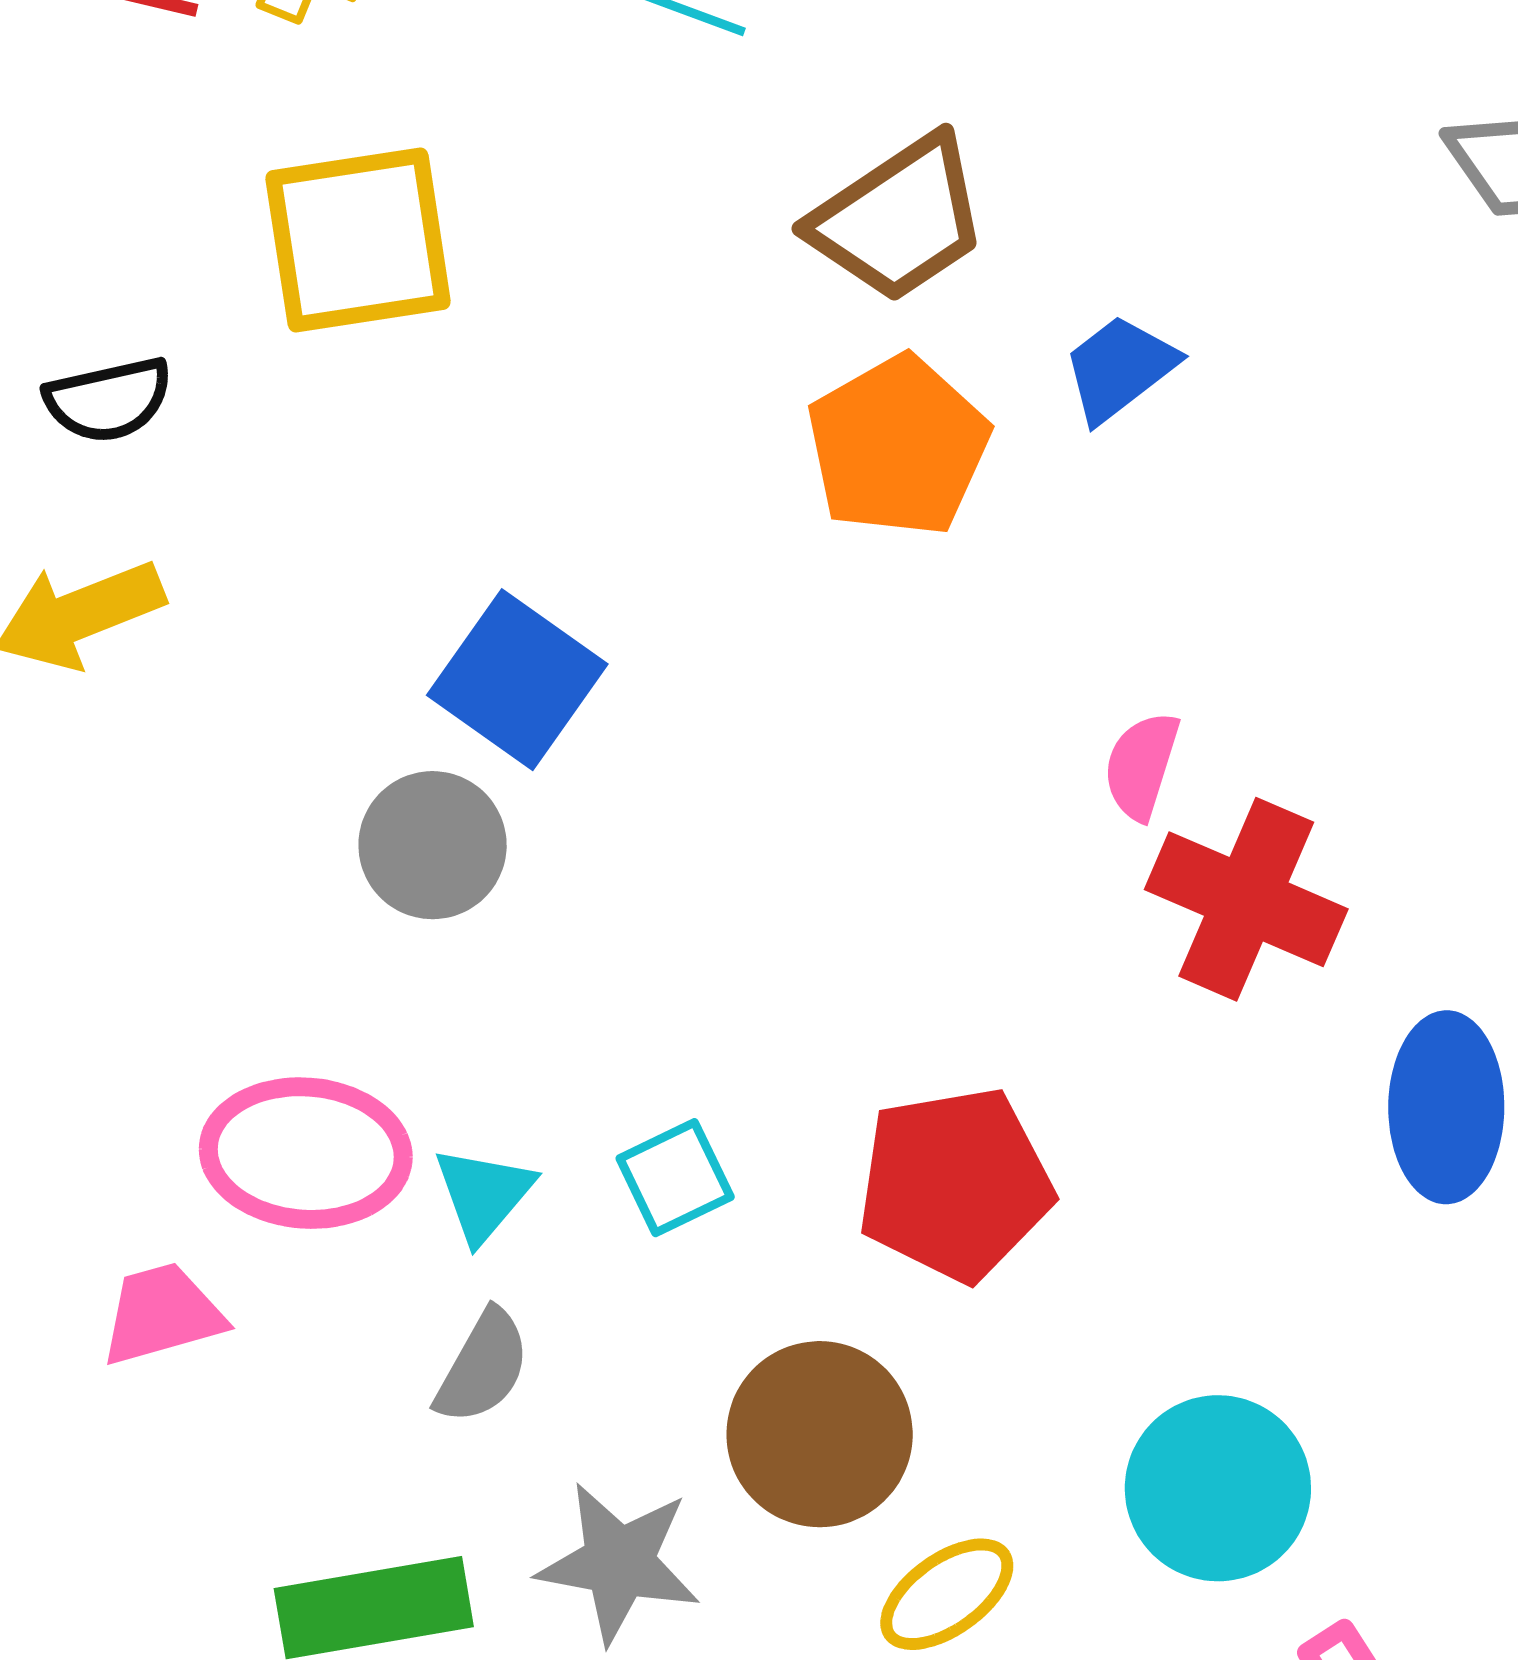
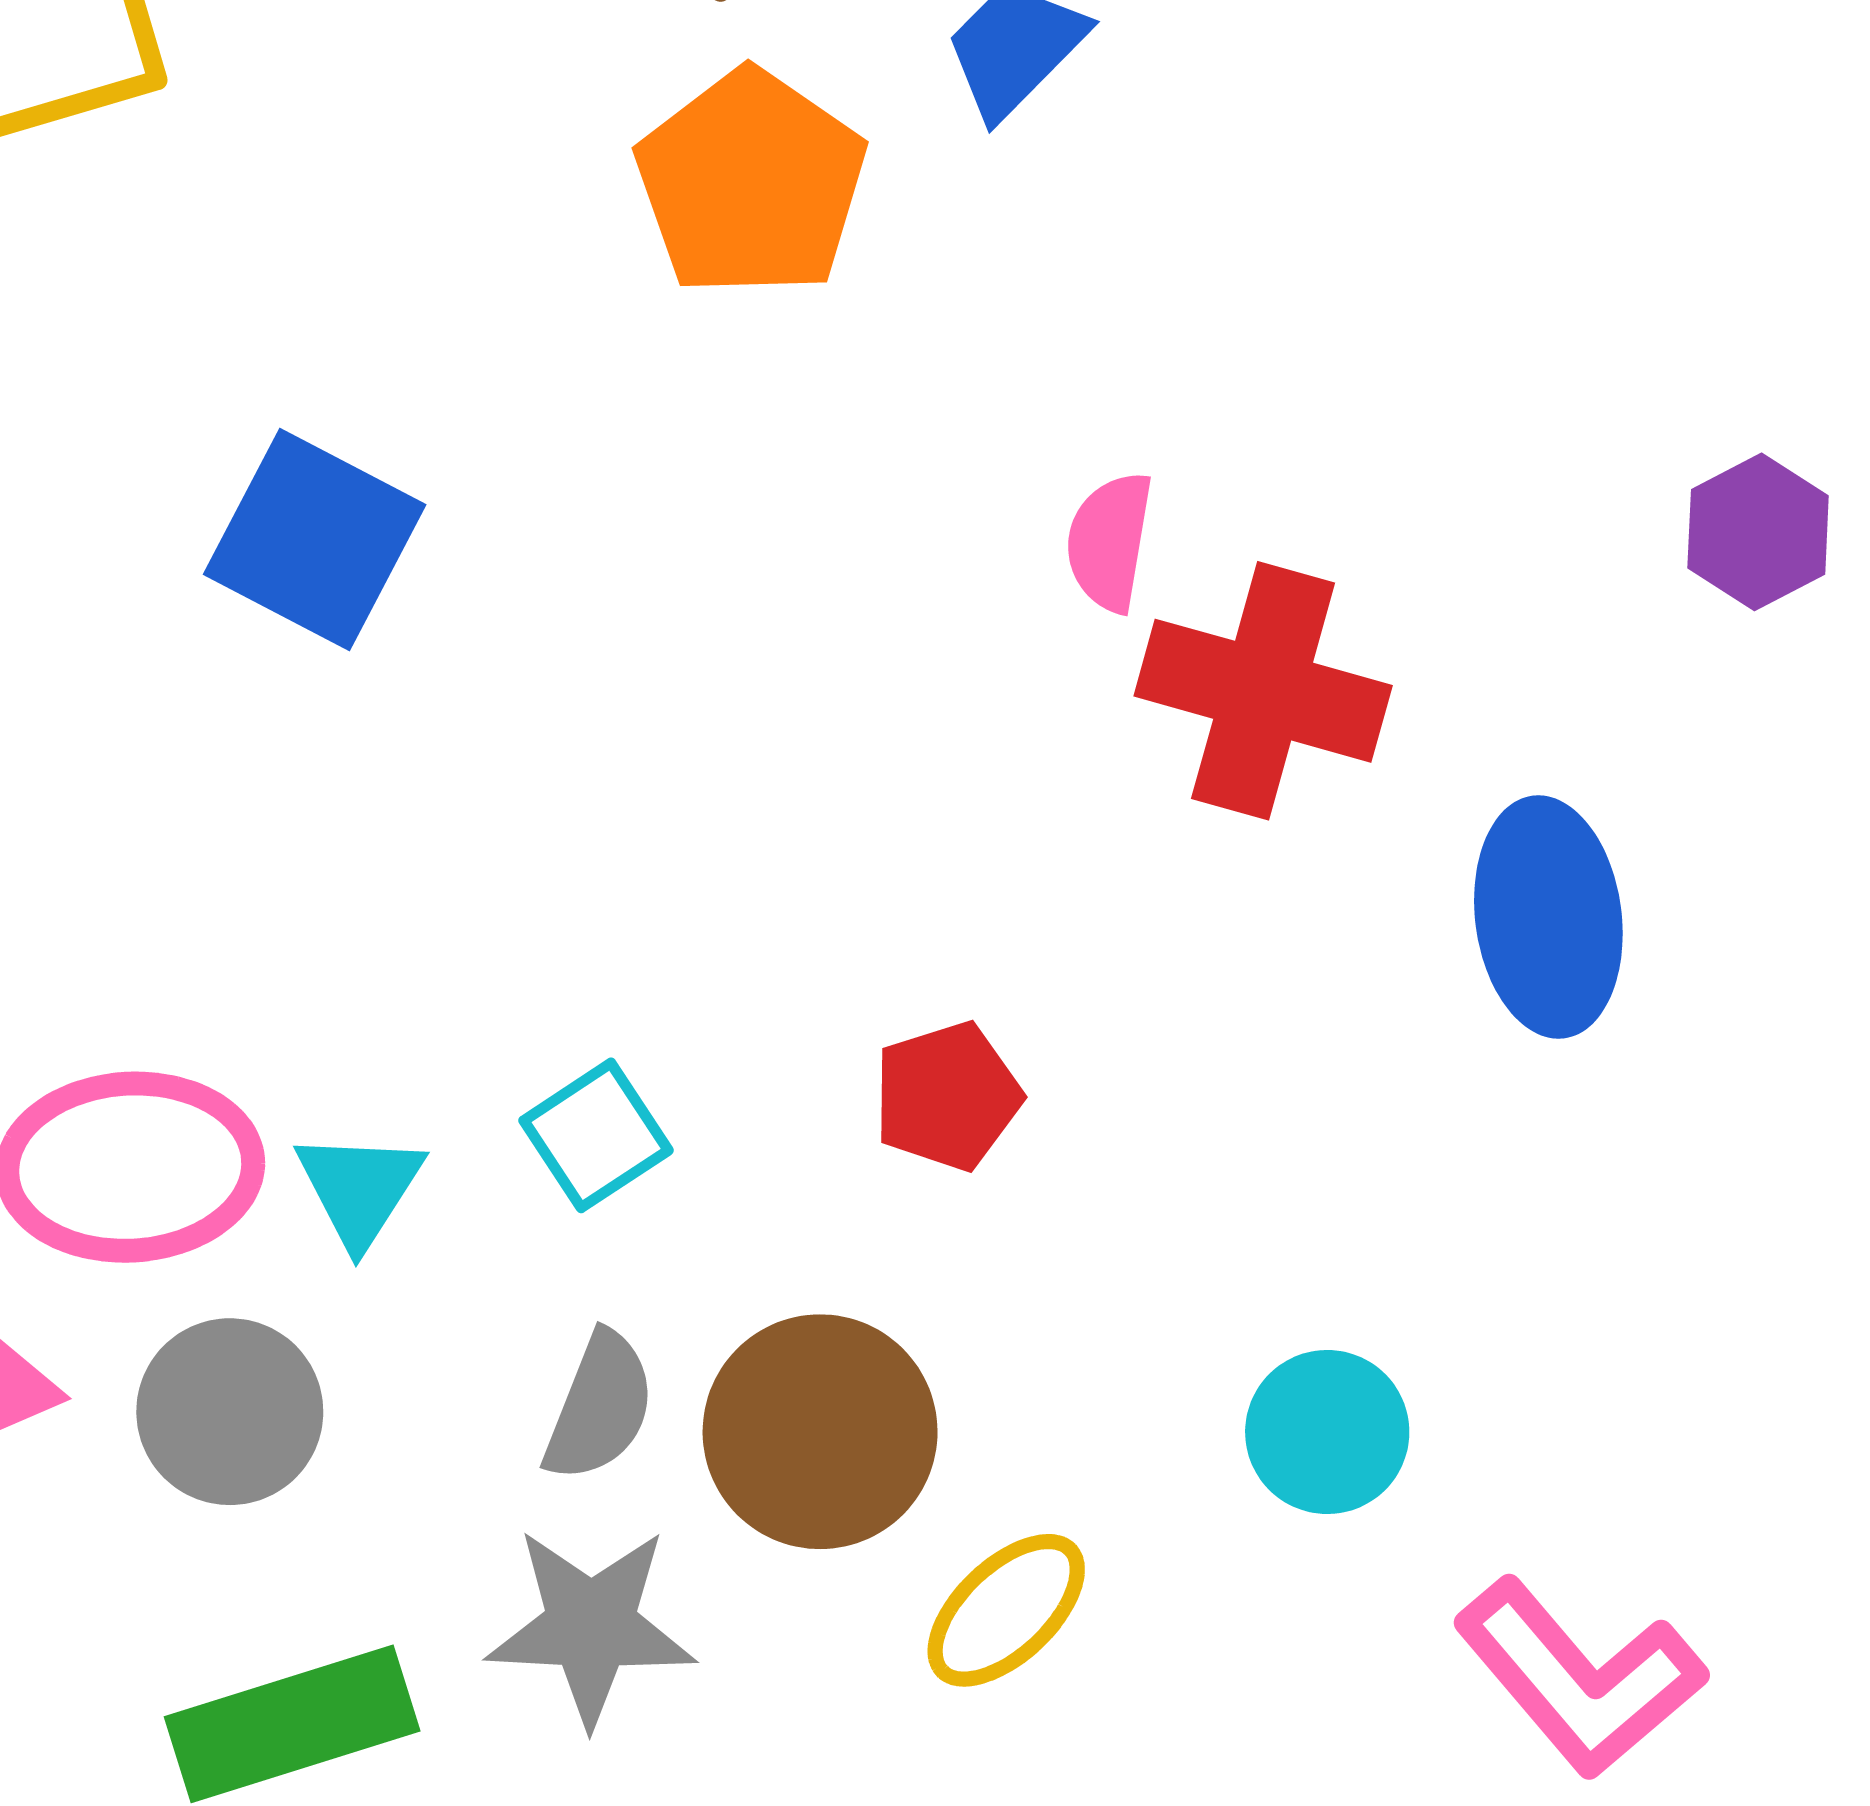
gray circle: (433, 845) -> (230, 1412), moved
red pentagon: (955, 1184) -> (947, 1096), size x0.6
gray semicircle: (483, 1367) -> (600, 1407), moved
cyan circle: (1218, 1488) -> (1327, 1432), size x0.7

